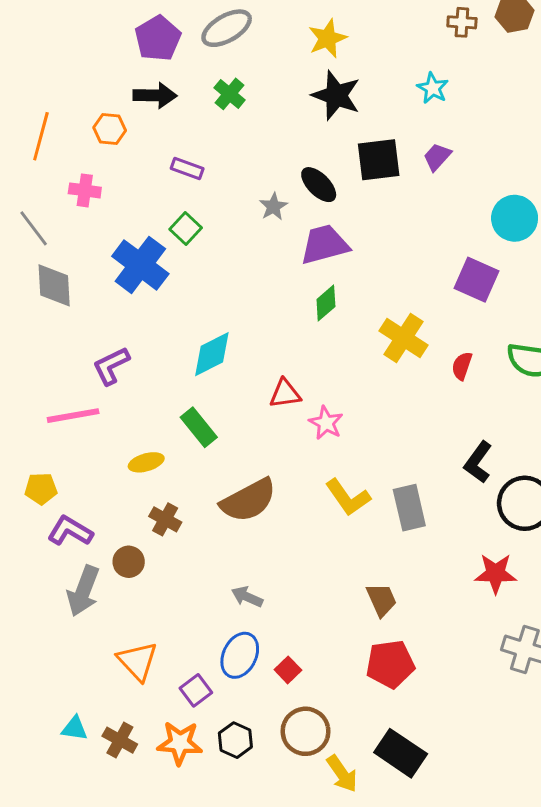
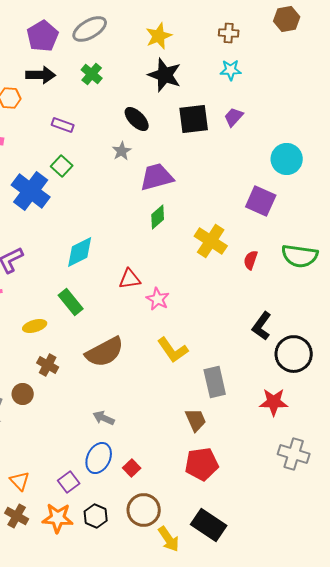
brown cross: (462, 22) -> (229, 33), moved
cyan star: (433, 88) -> (231, 70), turned -30
black ellipse: (319, 185) -> (137, 119), moved
gray rectangle: (409, 508) -> (215, 382), moved
orange triangle: (137, 661) -> (20, 481), moved, size x0.7

